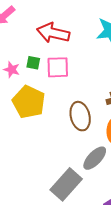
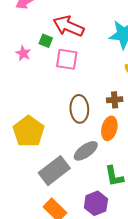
green square: (33, 63) -> (46, 41), moved
yellow pentagon: (29, 102) -> (29, 131), moved

